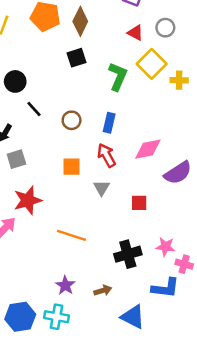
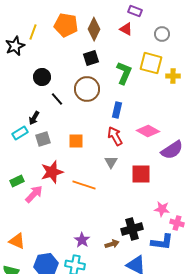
red triangle: (135, 33) -> (126, 29), moved
yellow square: (152, 64) -> (151, 63), turned -30
brown circle: (72, 120) -> (87, 89), moved, size x1.6
pink diamond: (148, 149) -> (148, 131), turned 40
orange square: (72, 167) -> (76, 141), moved
red square: (139, 203) -> (141, 174), size x1.5
orange line: (72, 235) -> (84, 185), moved
black cross: (128, 254) -> (132, 229), moved

